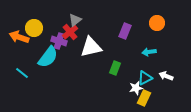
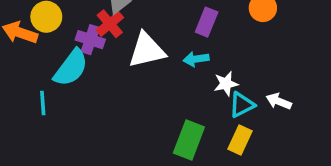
cyan arrow: (149, 52) -> (196, 59), moved
green rectangle: (115, 68) -> (189, 140), moved, size x1.5
cyan line: (22, 73) -> (43, 103), moved, turned 48
white star: (136, 88) -> (226, 84), moved

